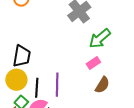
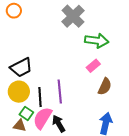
green arrow: (100, 38) -> (97, 41), turned -125
black trapezoid: (22, 56) -> (21, 67), turned 60

